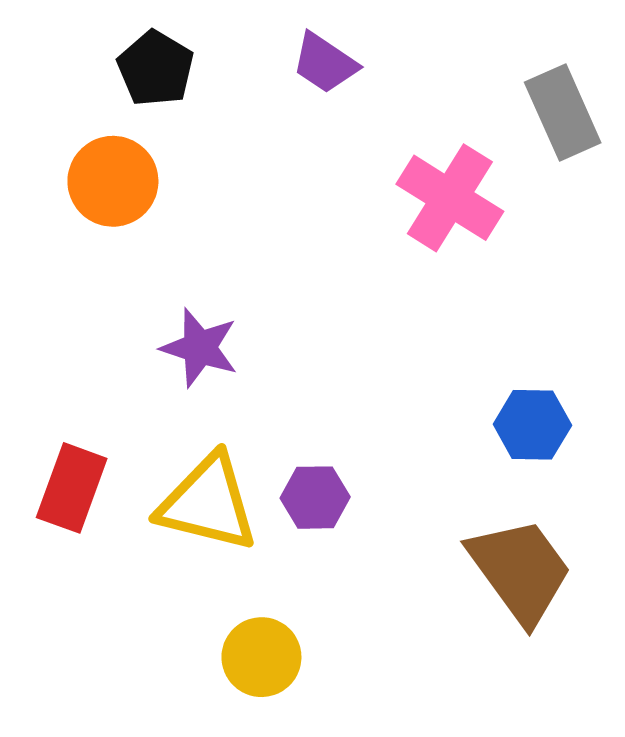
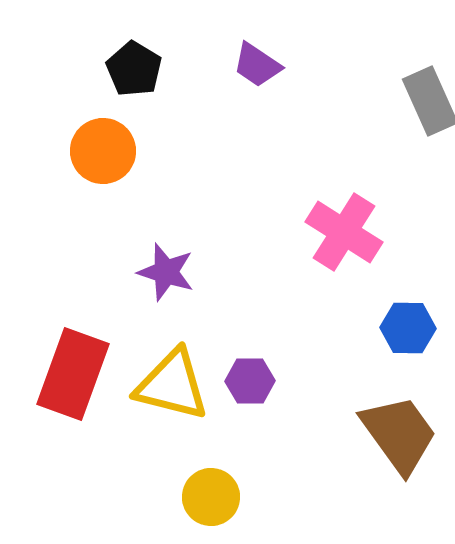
pink cross: (450, 198) -> (344, 232), moved
red rectangle: (72, 488) -> (73, 374), size x1.4

